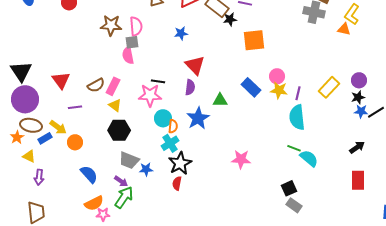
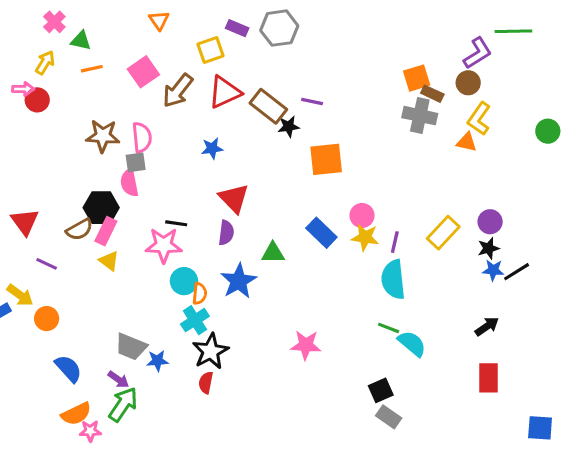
purple line: (75, 107) -> (47, 264), turned 32
black hexagon: (119, 130) -> (101, 208), moved

